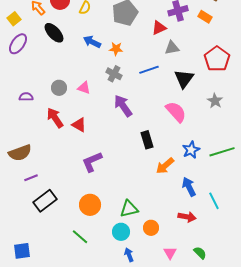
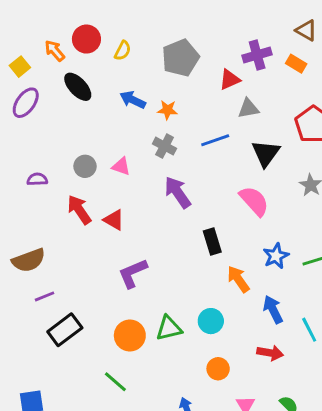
orange arrow: (165, 166) -> (238, 279), turned 96
green triangle: (129, 209) -> (169, 328), moved
cyan circle: (121, 232) -> (211, 321), moved

